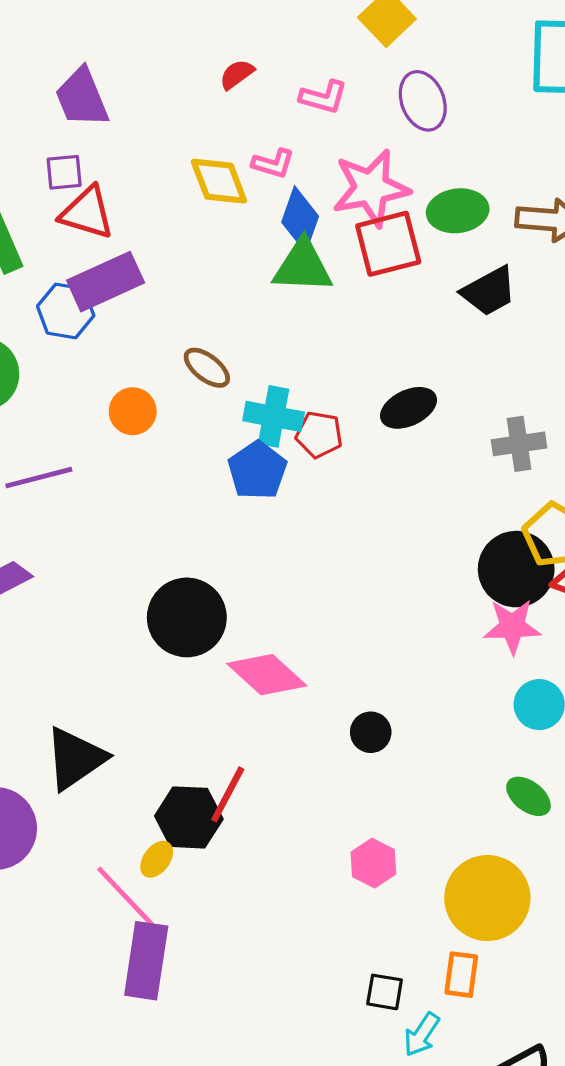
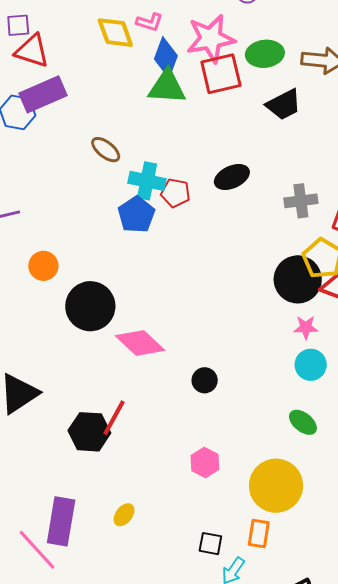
orange circle: (133, 411) -> (43, 266), moved
pink star: (512, 626) -> (306, 327), moved, size x0.7
yellow ellipse: (157, 859) -> (124, 515), moved
pink line: (125, 896) -> (37, 550), moved

